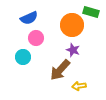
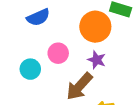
pink circle: (36, 38) -> (58, 53), moved

